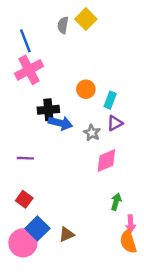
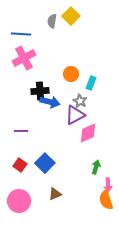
blue line: (25, 41) -> (21, 34), turned -66
purple triangle: (115, 123) -> (75, 115), moved, size x1.5
gray star: (92, 133) -> (80, 101), moved
blue square: (37, 228) -> (45, 163), moved

